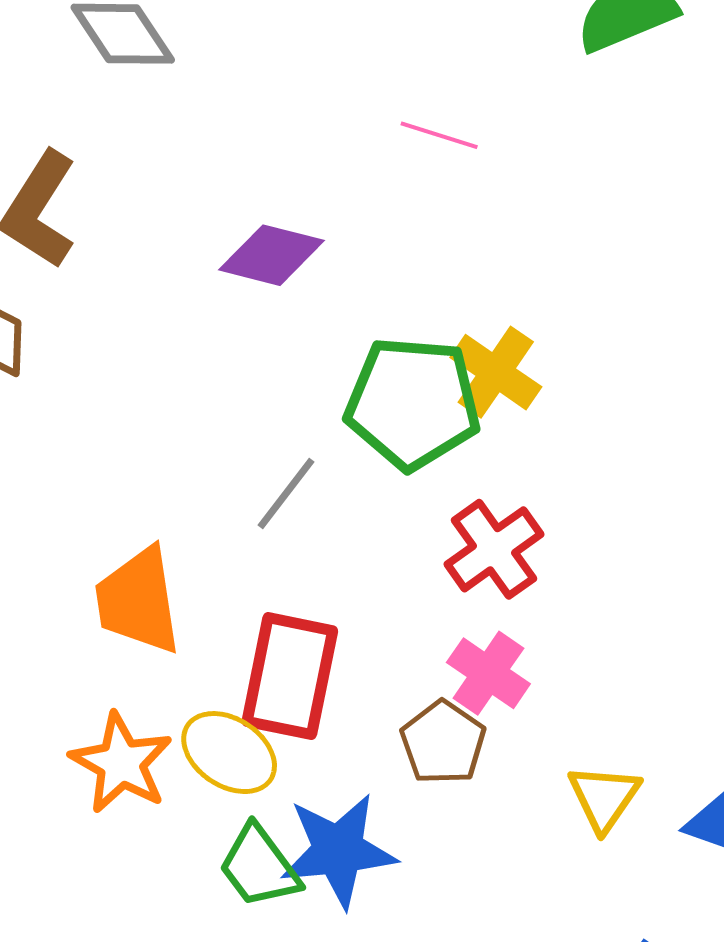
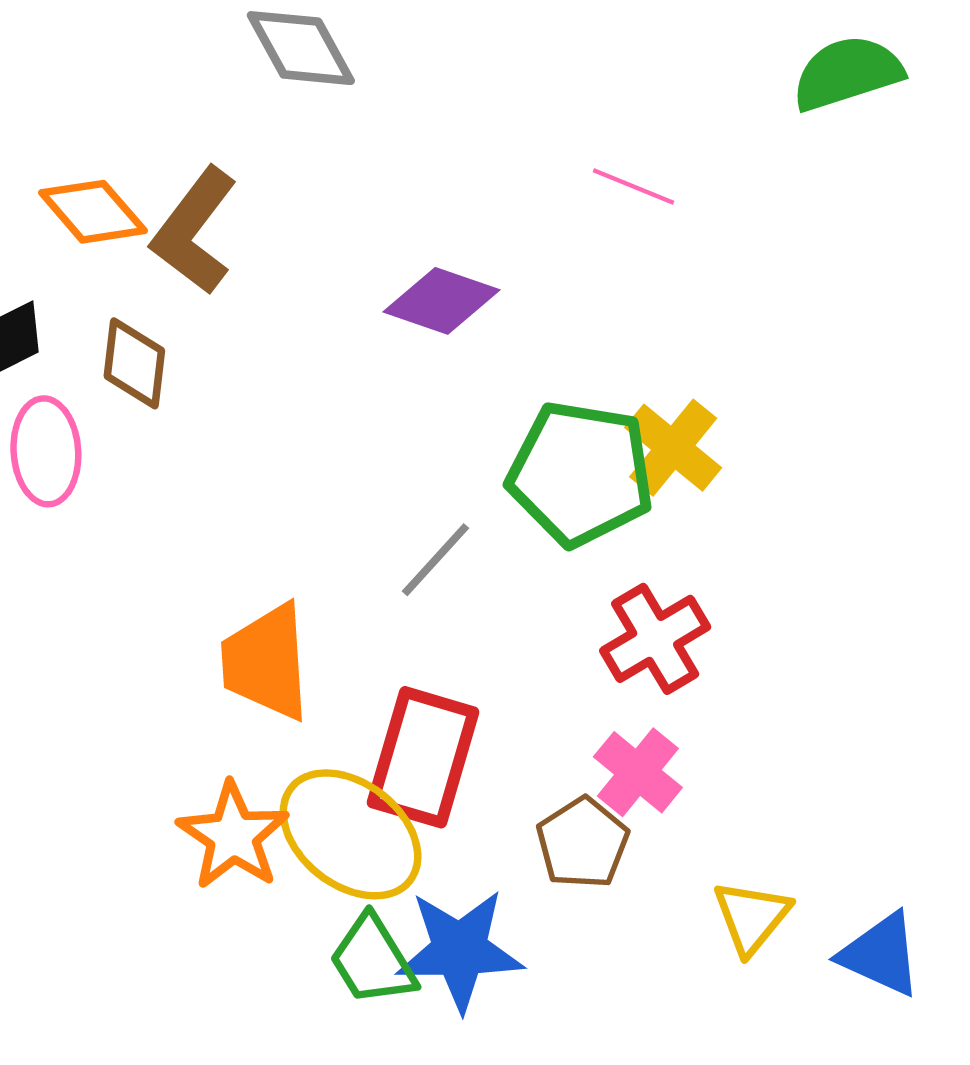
yellow ellipse: (229, 753) -> (351, 834), size x1.4

